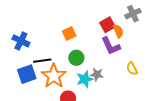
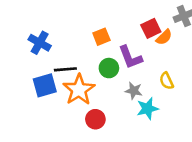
orange semicircle: (118, 31) -> (164, 37), turned 64
purple L-shape: (111, 46) -> (130, 57), moved
yellow semicircle: (132, 69) -> (167, 81), moved
cyan star: (85, 79) -> (147, 109), moved

